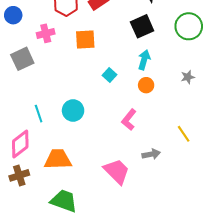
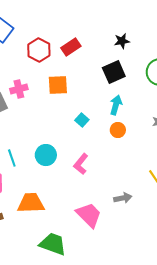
pink cross: (46, 33) -> (19, 89), moved
pink L-shape: (129, 120) -> (81, 164), moved
green trapezoid: (64, 201) -> (53, 244), moved

